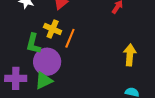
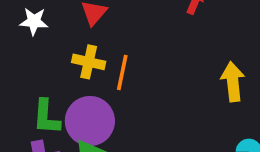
green L-shape: (33, 44) -> (46, 117), moved

